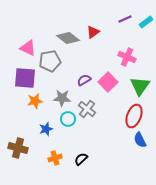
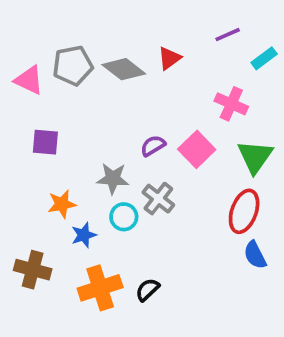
cyan rectangle: (146, 22) -> (264, 58), moved
pink triangle: (28, 48) -> (29, 80), moved
gray pentagon: (50, 61) -> (73, 66), moved
purple square: (25, 78) -> (45, 142), size x0.7
orange star: (35, 101) -> (62, 204), moved
orange cross: (55, 158) -> (100, 288), size x1.6

